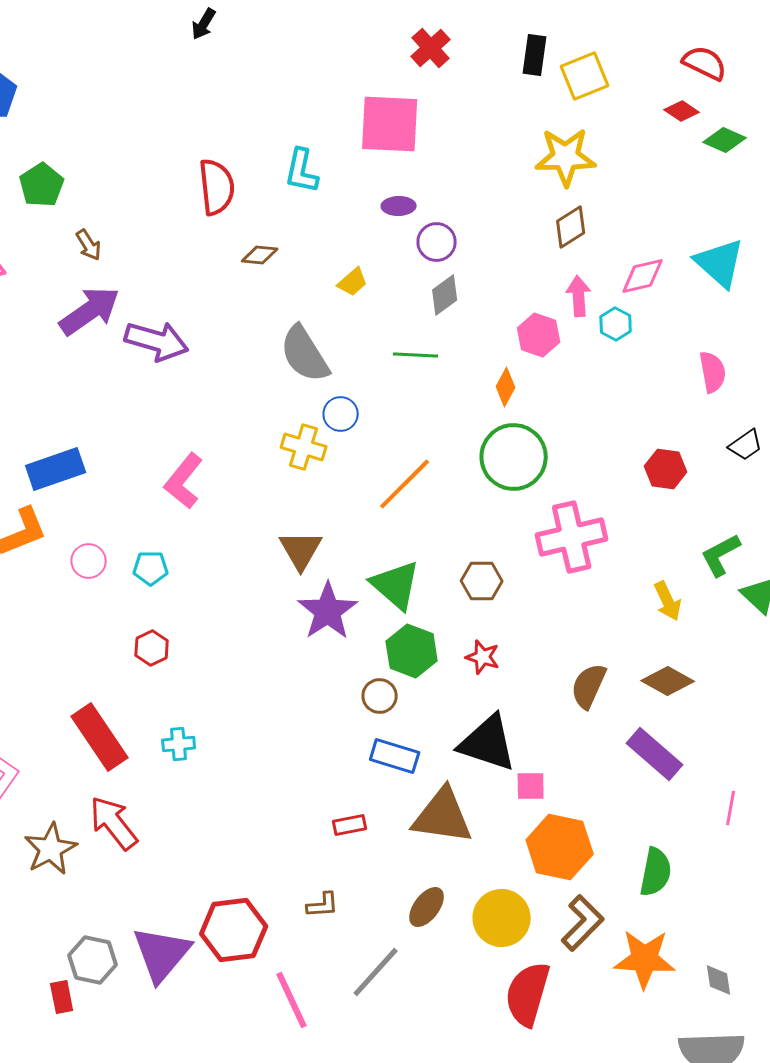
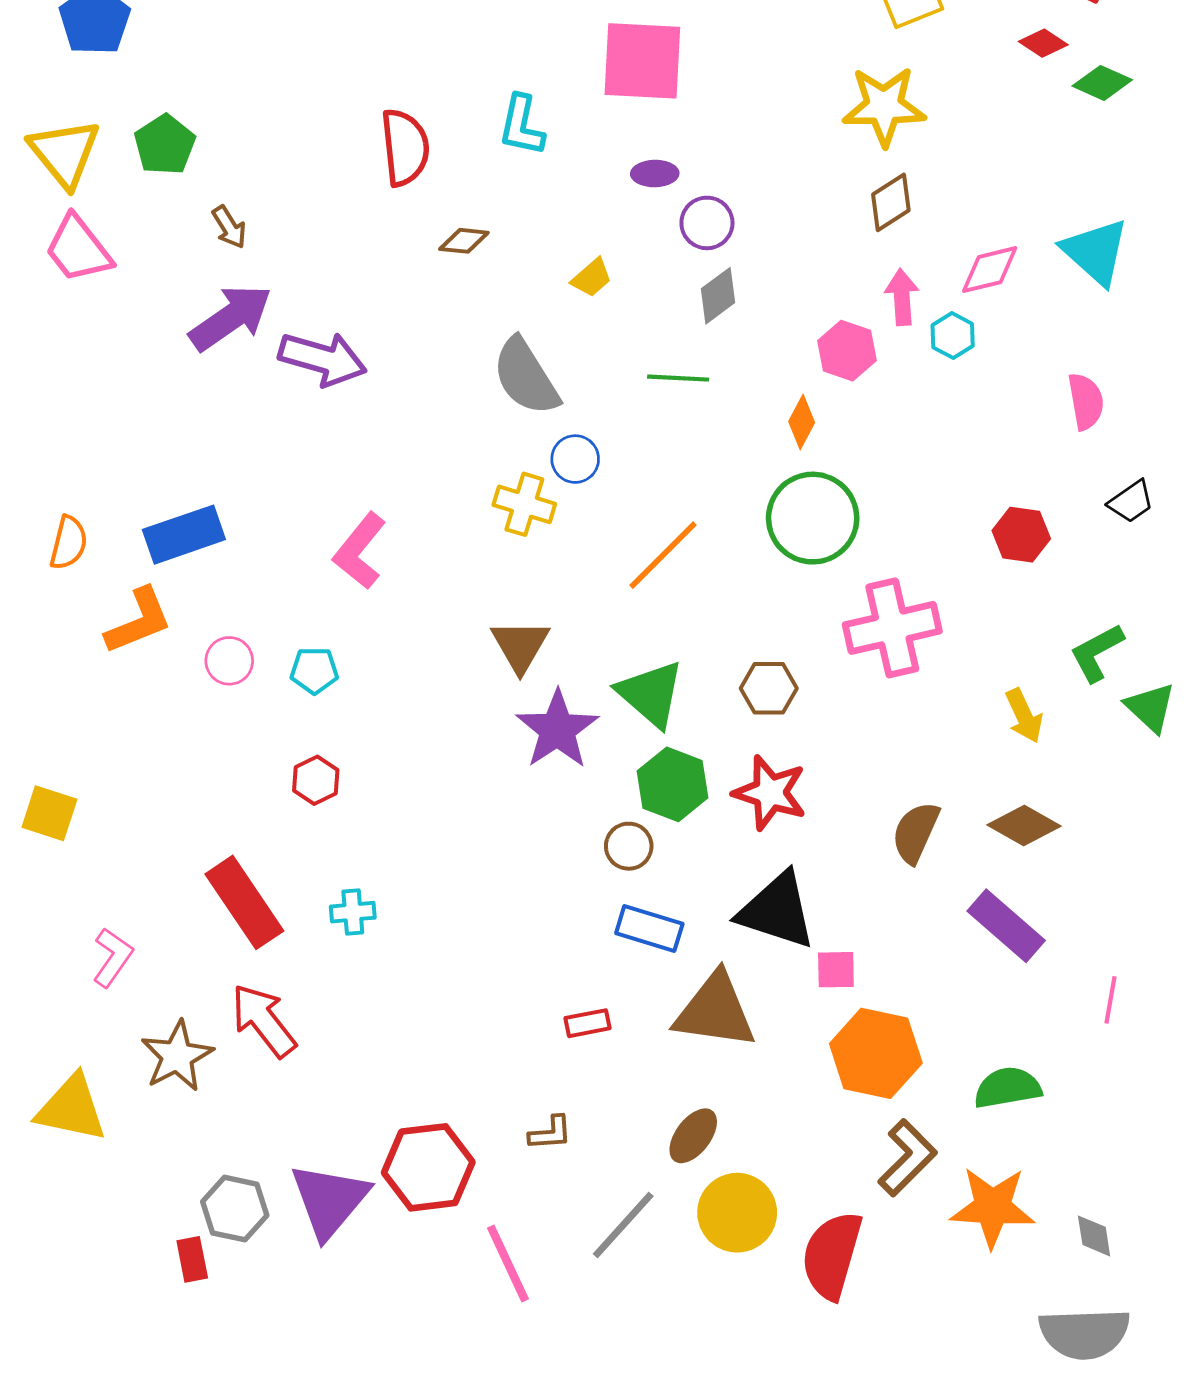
red star: (483, 657) -> (770, 793), size x1.6
green semicircle: (656, 872) -> (1008, 1088), turned -111
yellow circle: (502, 918) -> (737, 1213), moved

